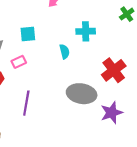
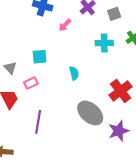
cyan cross: (86, 31) -> (104, 43), moved
gray ellipse: (82, 94) -> (90, 113), turned 32

